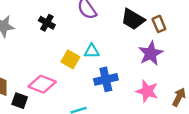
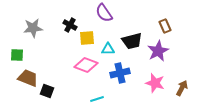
black trapezoid: (133, 19) -> (132, 41), moved, turned -45
yellow square: (70, 59) -> (87, 38), moved, turned -35
pink diamond: (42, 84) -> (86, 65), moved

